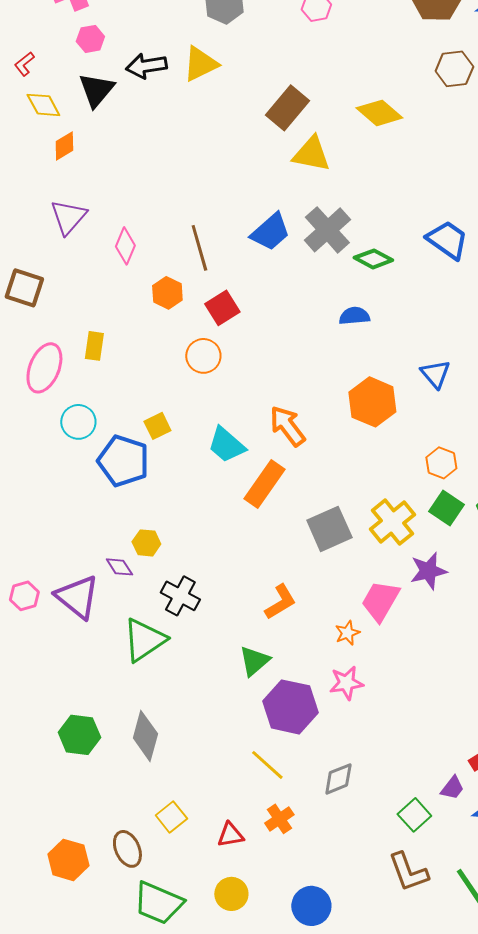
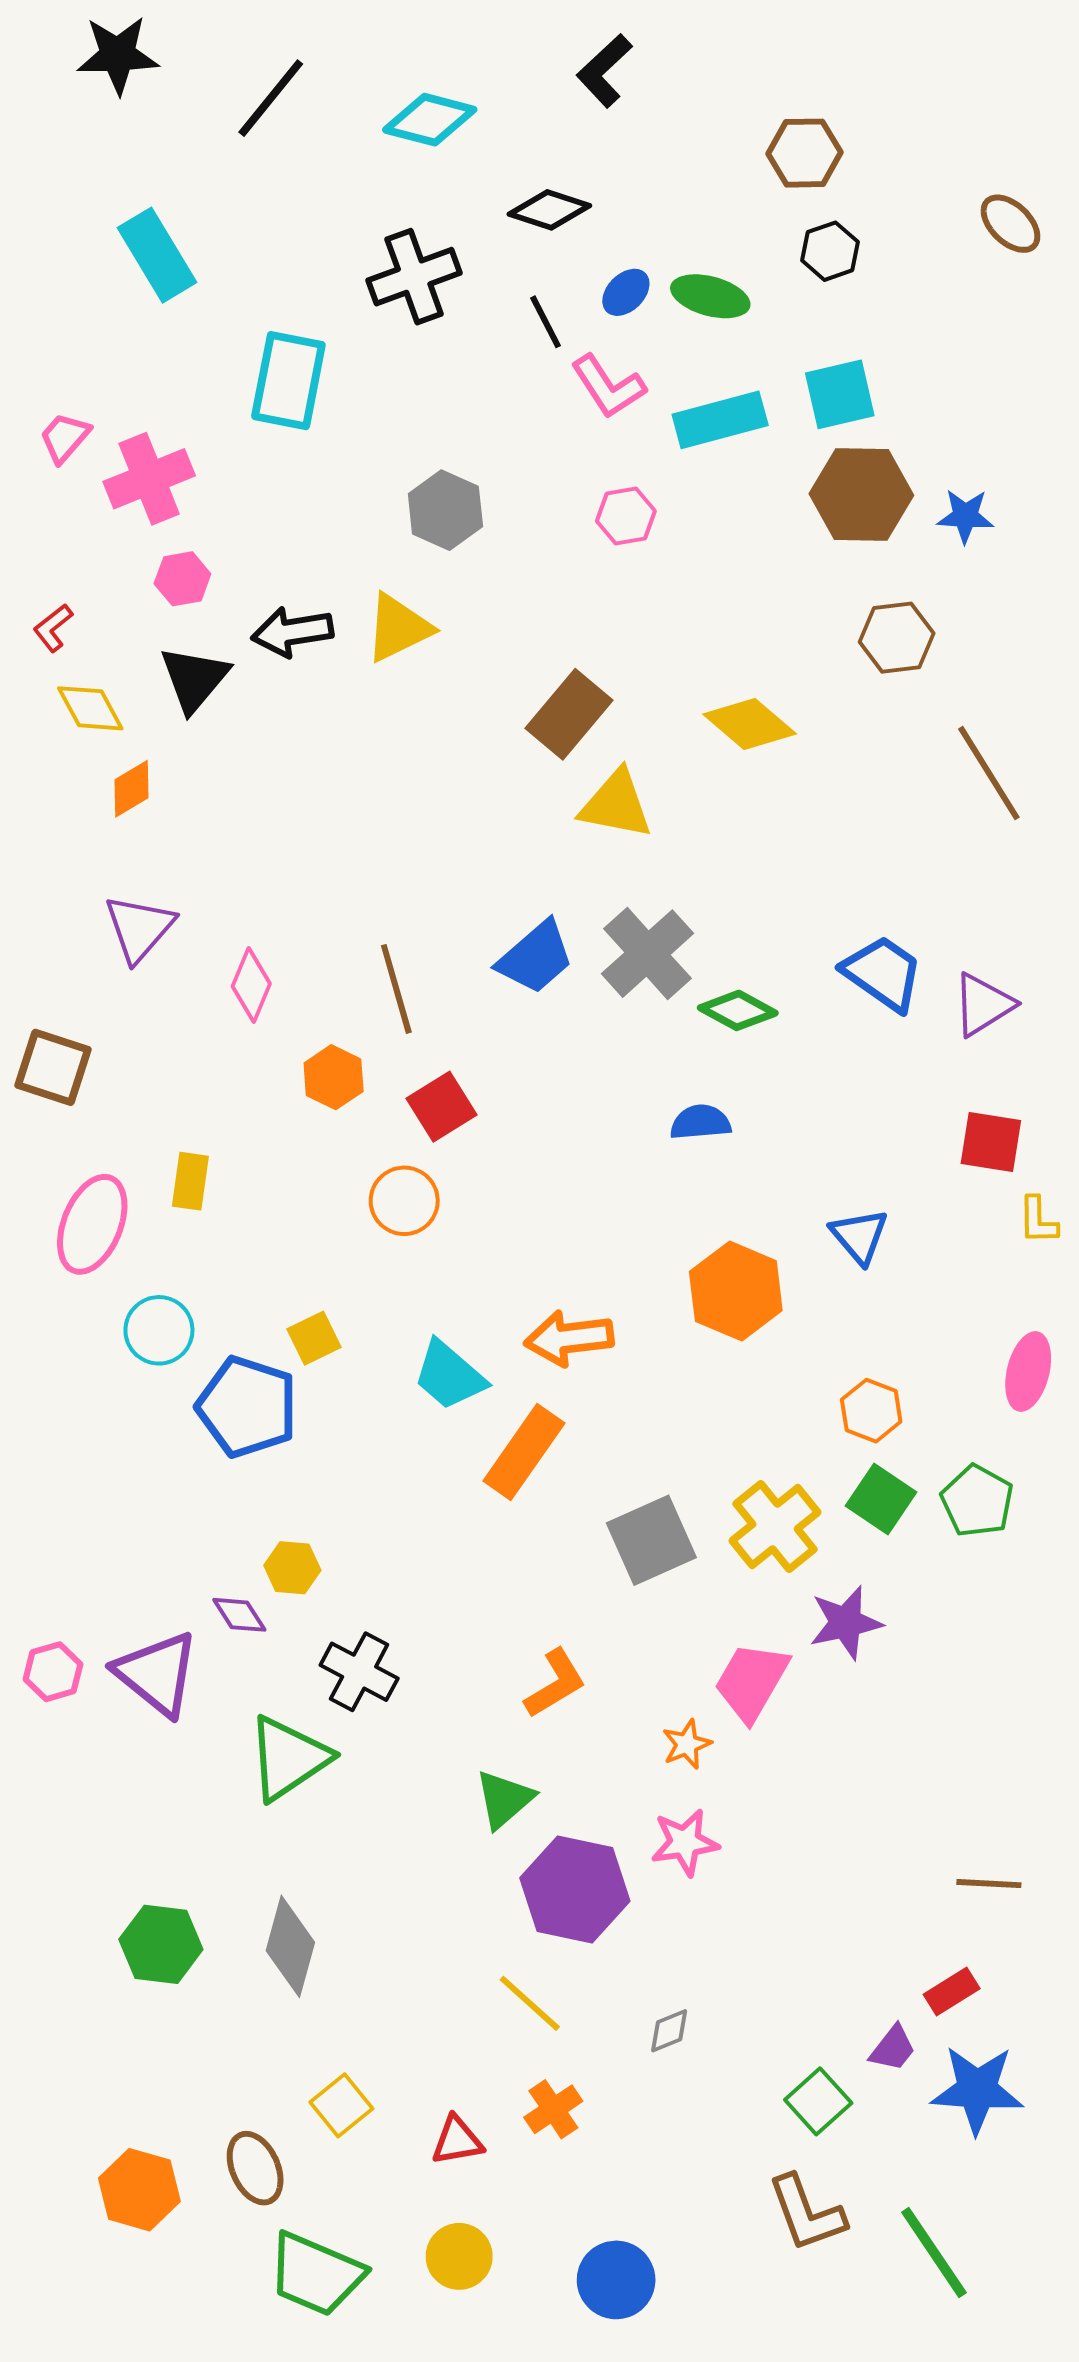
orange arrow: (287, 426) -> (569, 1338), turned -60
gray diamond: (338, 779) -> (669, 2031), size x0.7

